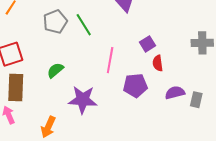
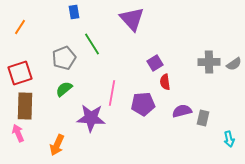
gray pentagon: (55, 22) -> (64, 58), moved
pink line: (110, 60) -> (112, 93), moved

